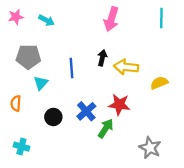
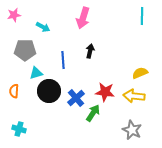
pink arrow: (111, 19) -> (83, 18), moved
cyan arrow: (47, 20) -> (43, 27), moved
yellow arrow: (126, 67) -> (134, 96), moved
cyan triangle: (41, 83) -> (36, 73), turned 32
black circle: (53, 117) -> (49, 91), moved, size x1.5

